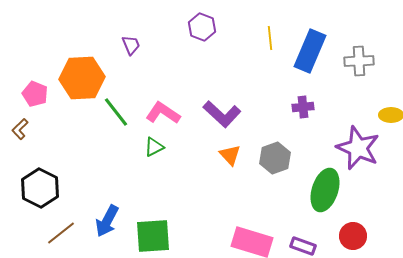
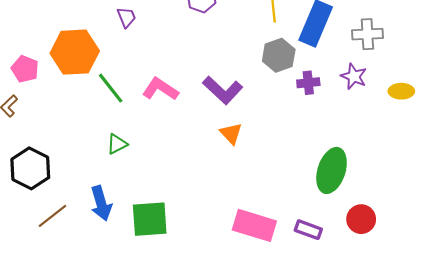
green triangle: (154, 147) -> (117, 144), moved
purple star: (358, 148) -> (354, 76), moved, size x0.6
gray hexagon: (275, 158) -> (279, 55), moved
blue arrow: (107, 221) -> (101, 203), turned -44

